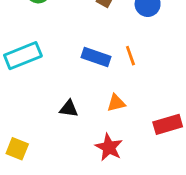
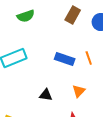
orange triangle: (116, 103) -> (79, 91), turned -32

